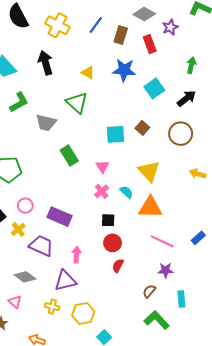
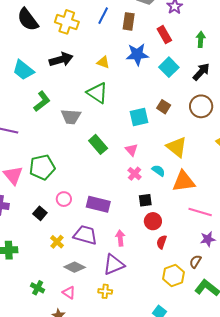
red rectangle: (150, 44) -> (164, 35), moved
black arrow: (45, 63) -> (61, 59), turned 100
yellow cross: (18, 229) -> (57, 242), moved
yellow hexagon: (83, 314) -> (173, 275), moved

